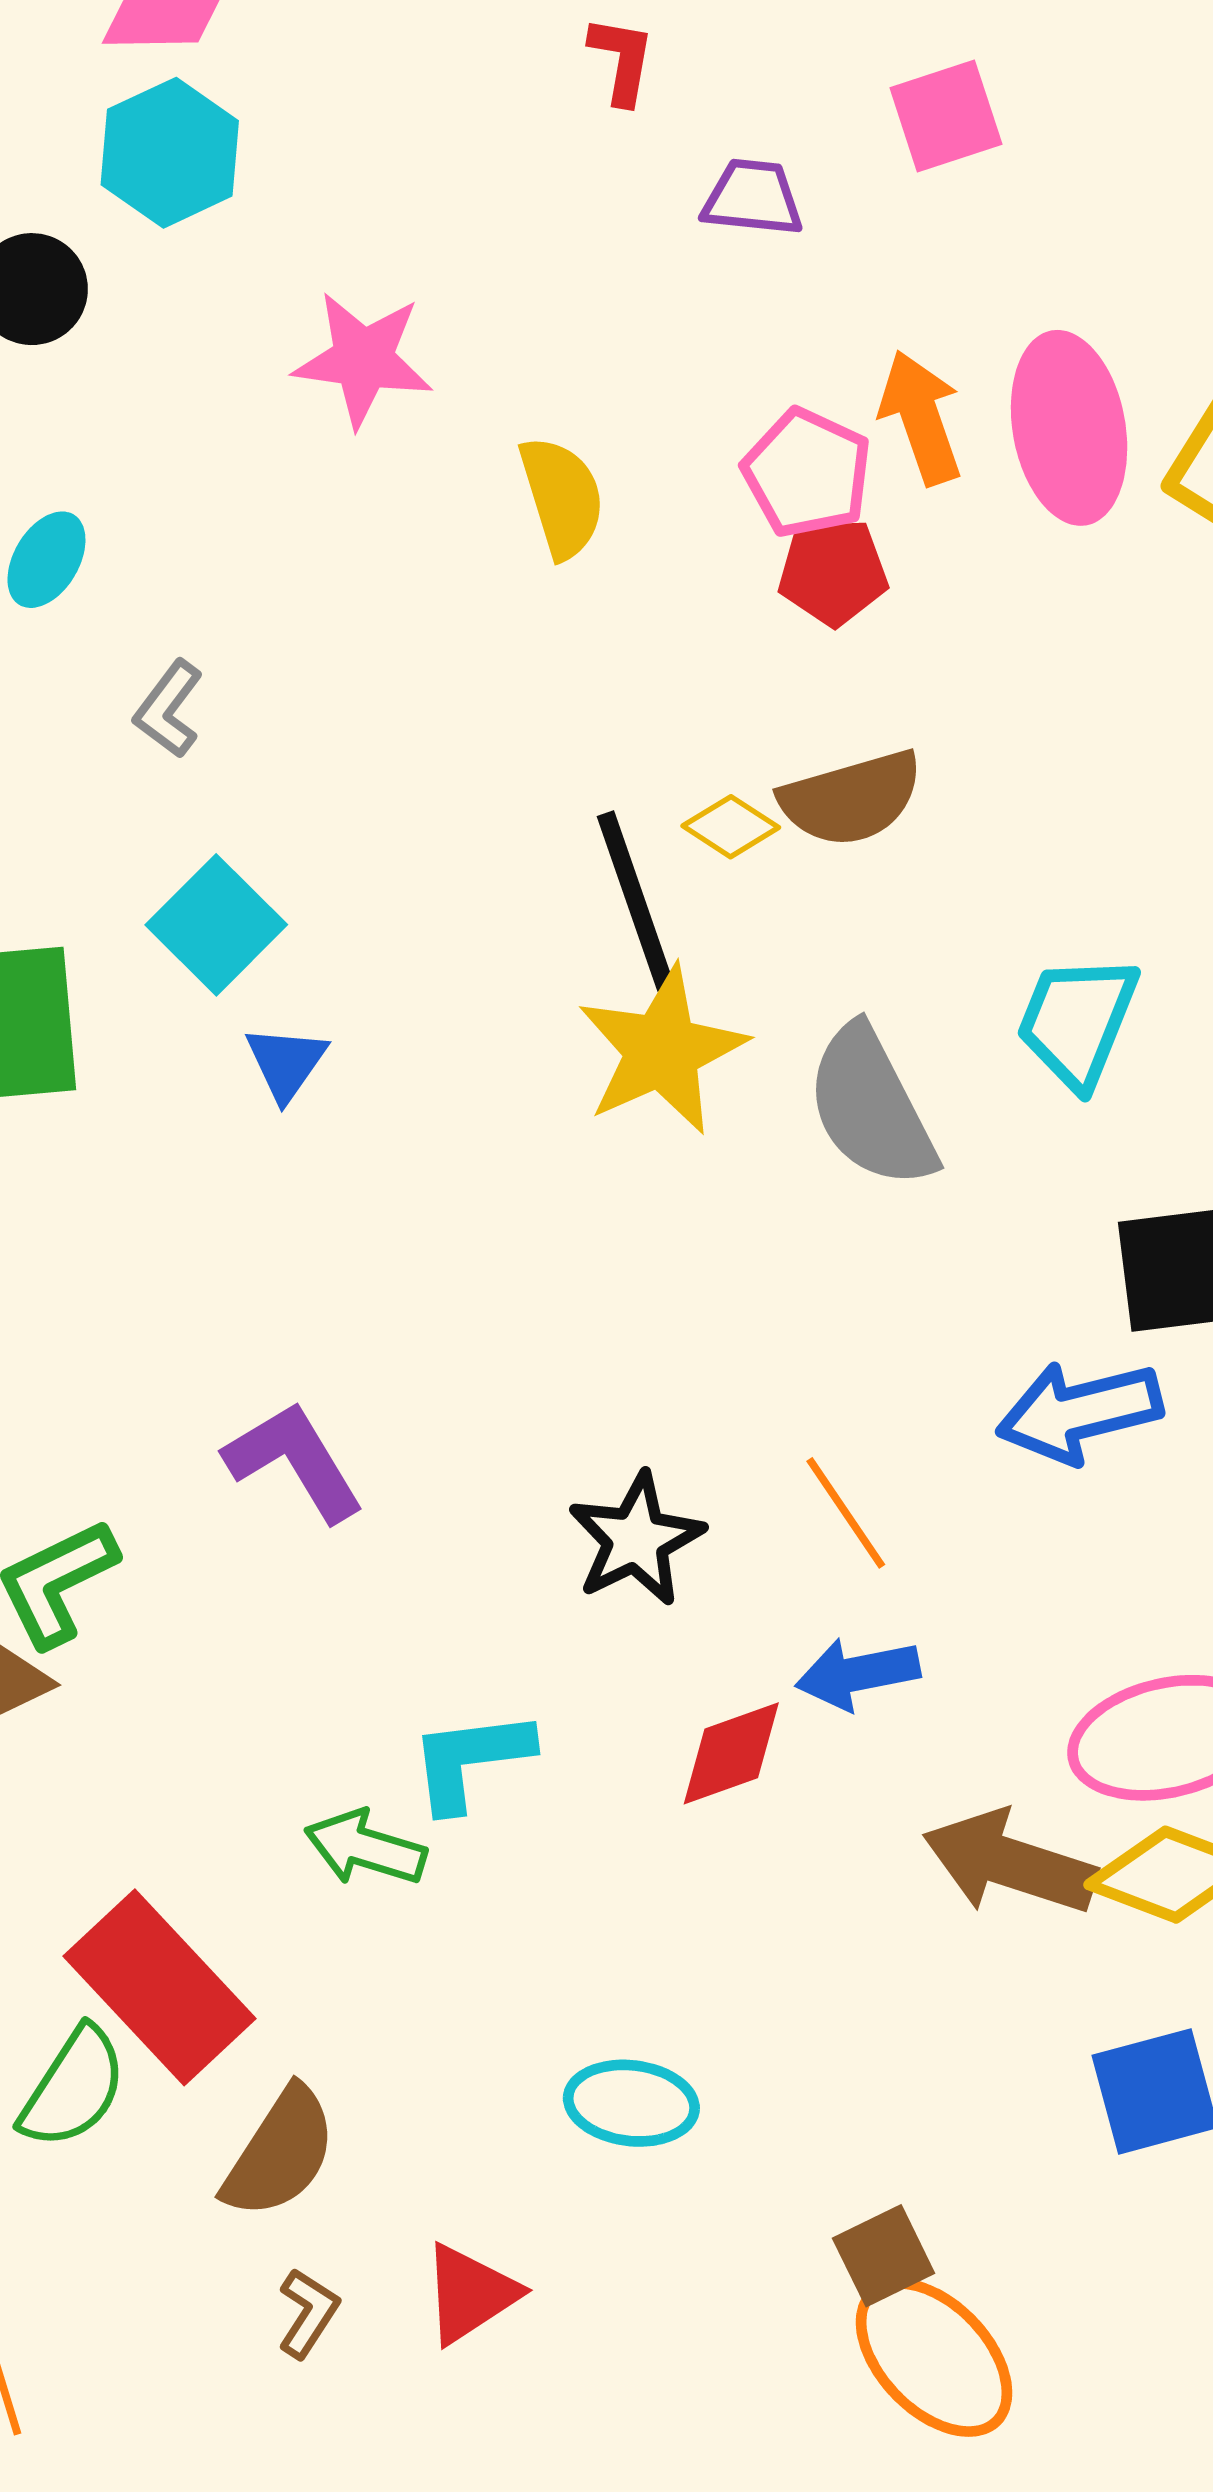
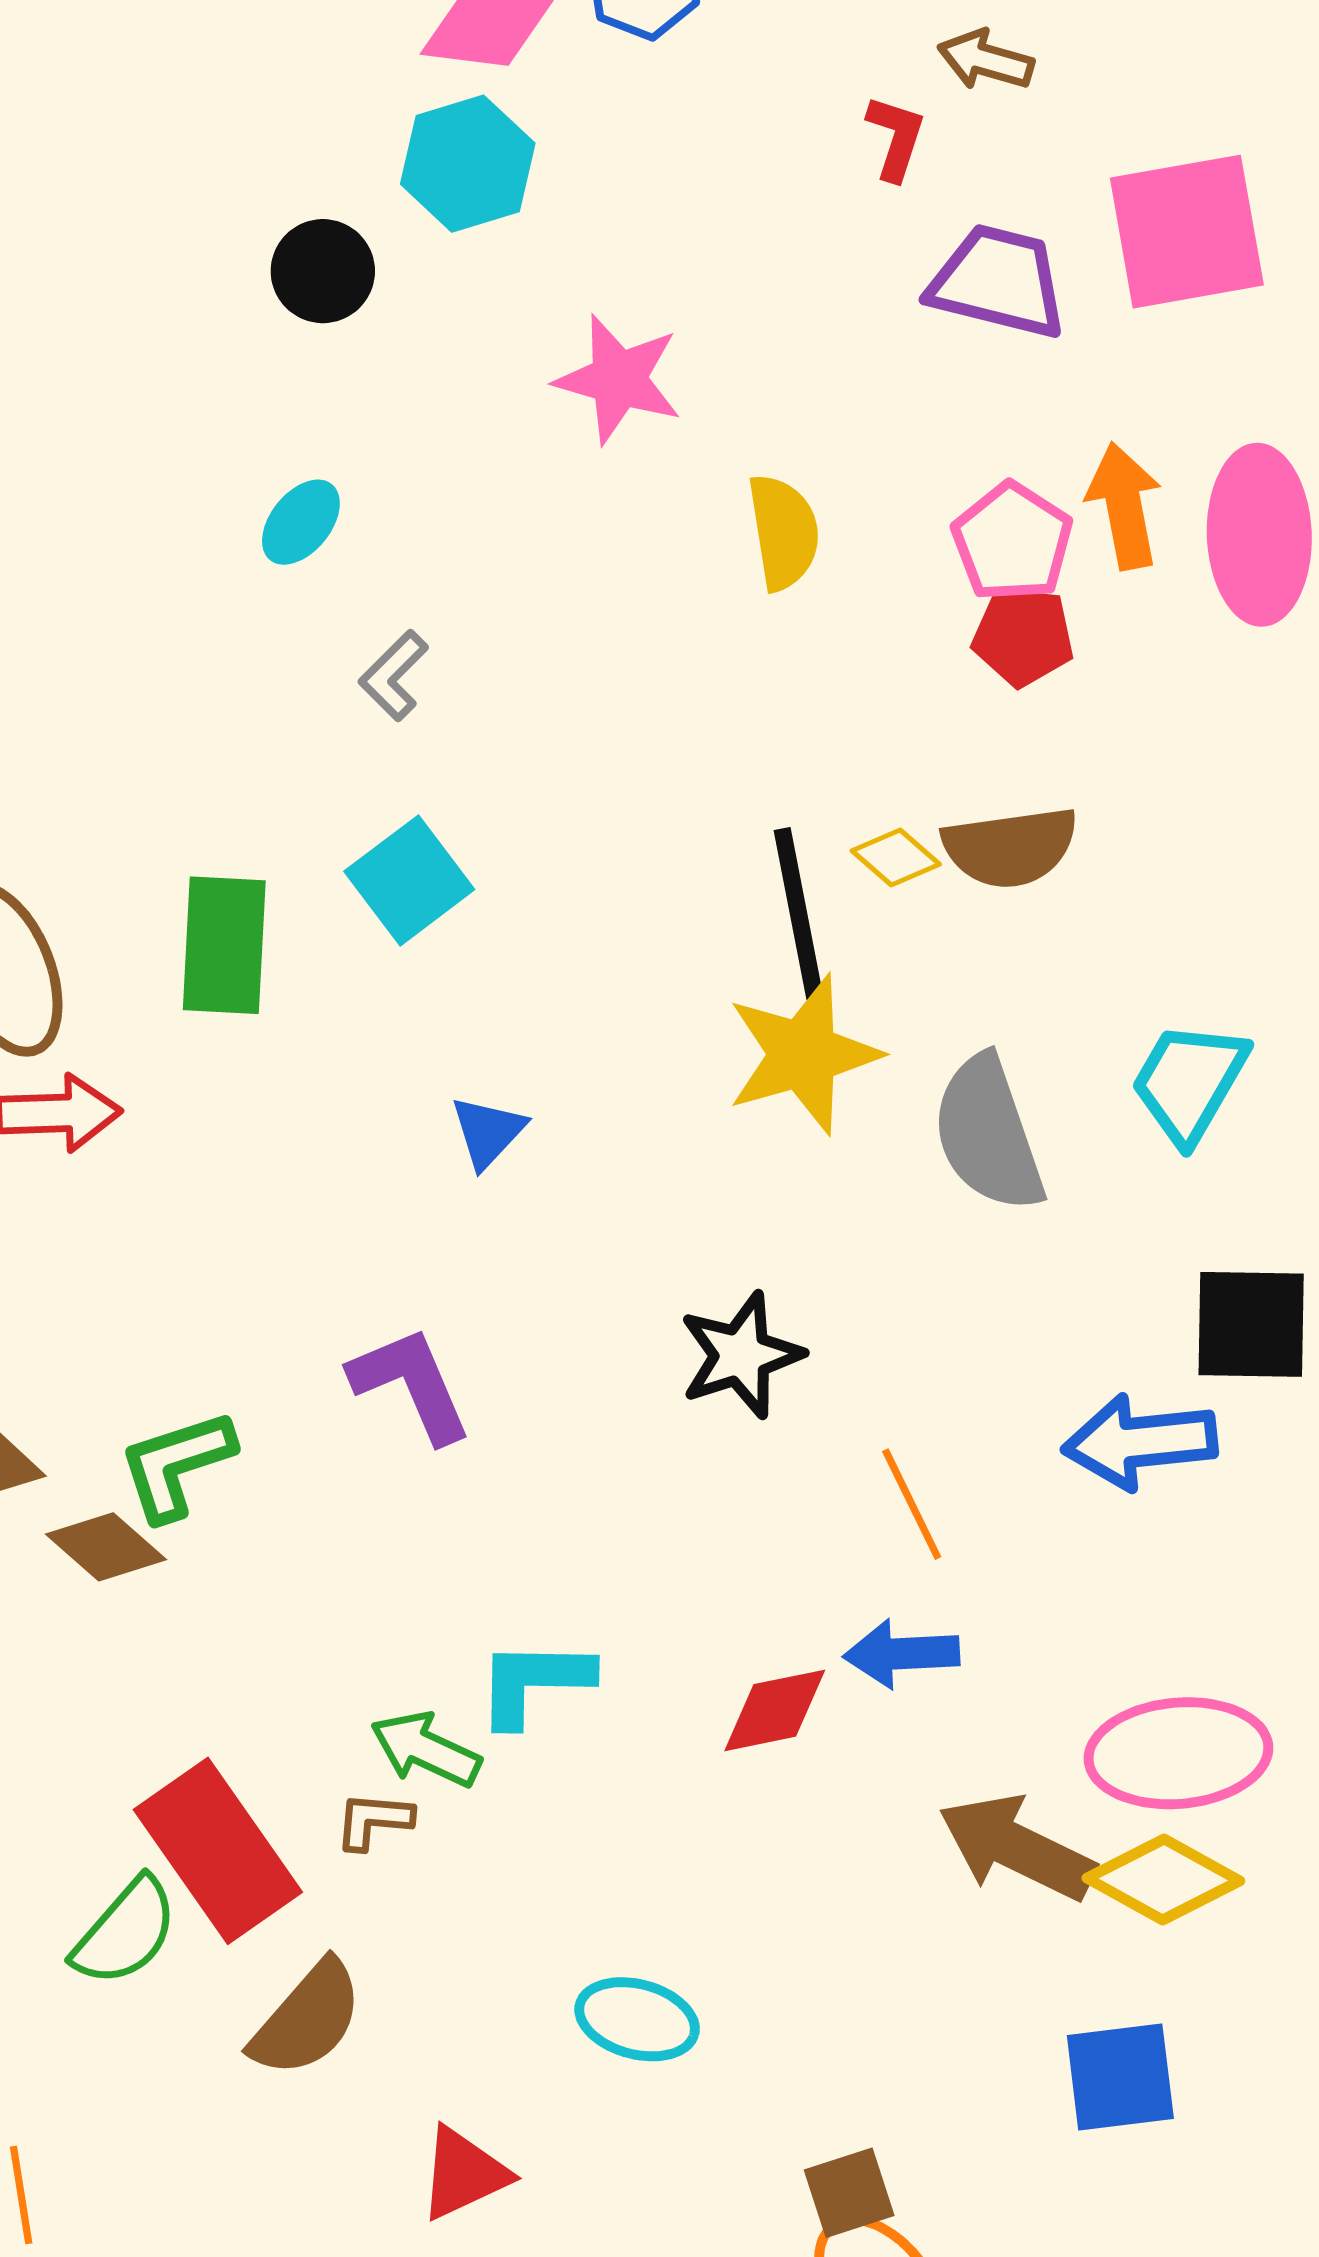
pink square: (946, 116) -> (1187, 232), size x1.6
purple trapezoid: (753, 198) -> (998, 282), size x1.5
blue triangle: (286, 1063) -> (488, 1132), moved
black star: (636, 1539) -> (741, 1355), moved
brown L-shape: (308, 2313) -> (374, 1820), moved, turned -126

